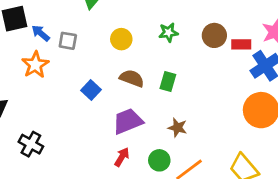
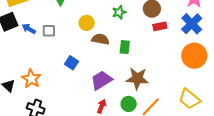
red rectangle: (241, 44) -> (160, 26), moved
orange star: (35, 65) -> (31, 79), moved
brown semicircle: (132, 78) -> (100, 39), moved
brown star: (177, 128) -> (137, 78), size x1.6

